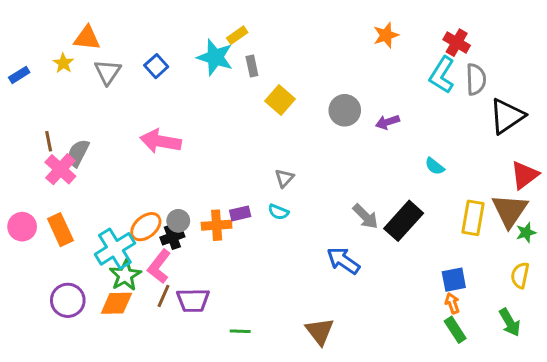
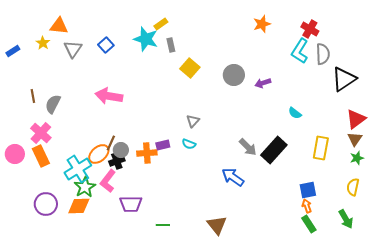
pink cross: (60, 169) -> (41, 133), moved
brown triangle: (510, 210) -> (355, 139), moved, size x0.6
brown line: (164, 296) -> (111, 143), moved

